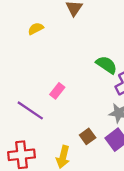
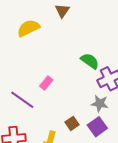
yellow semicircle: (36, 29) -> (28, 28), size x1.6

